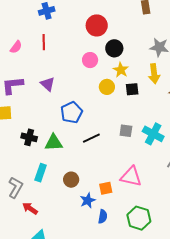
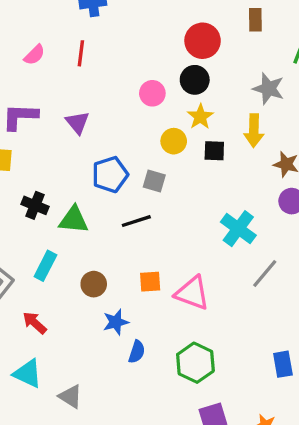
red circle: (97, 25) -> (203, 41), moved
gray square: (126, 131) -> (154, 181), moved
orange square: (106, 188) -> (150, 282), moved
red arrow: (30, 208) -> (35, 323), moved

